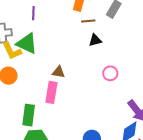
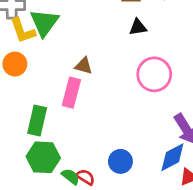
green triangle: (27, 43) -> (44, 23), turned 35
pink circle: (110, 73) -> (154, 74), size x1.6

